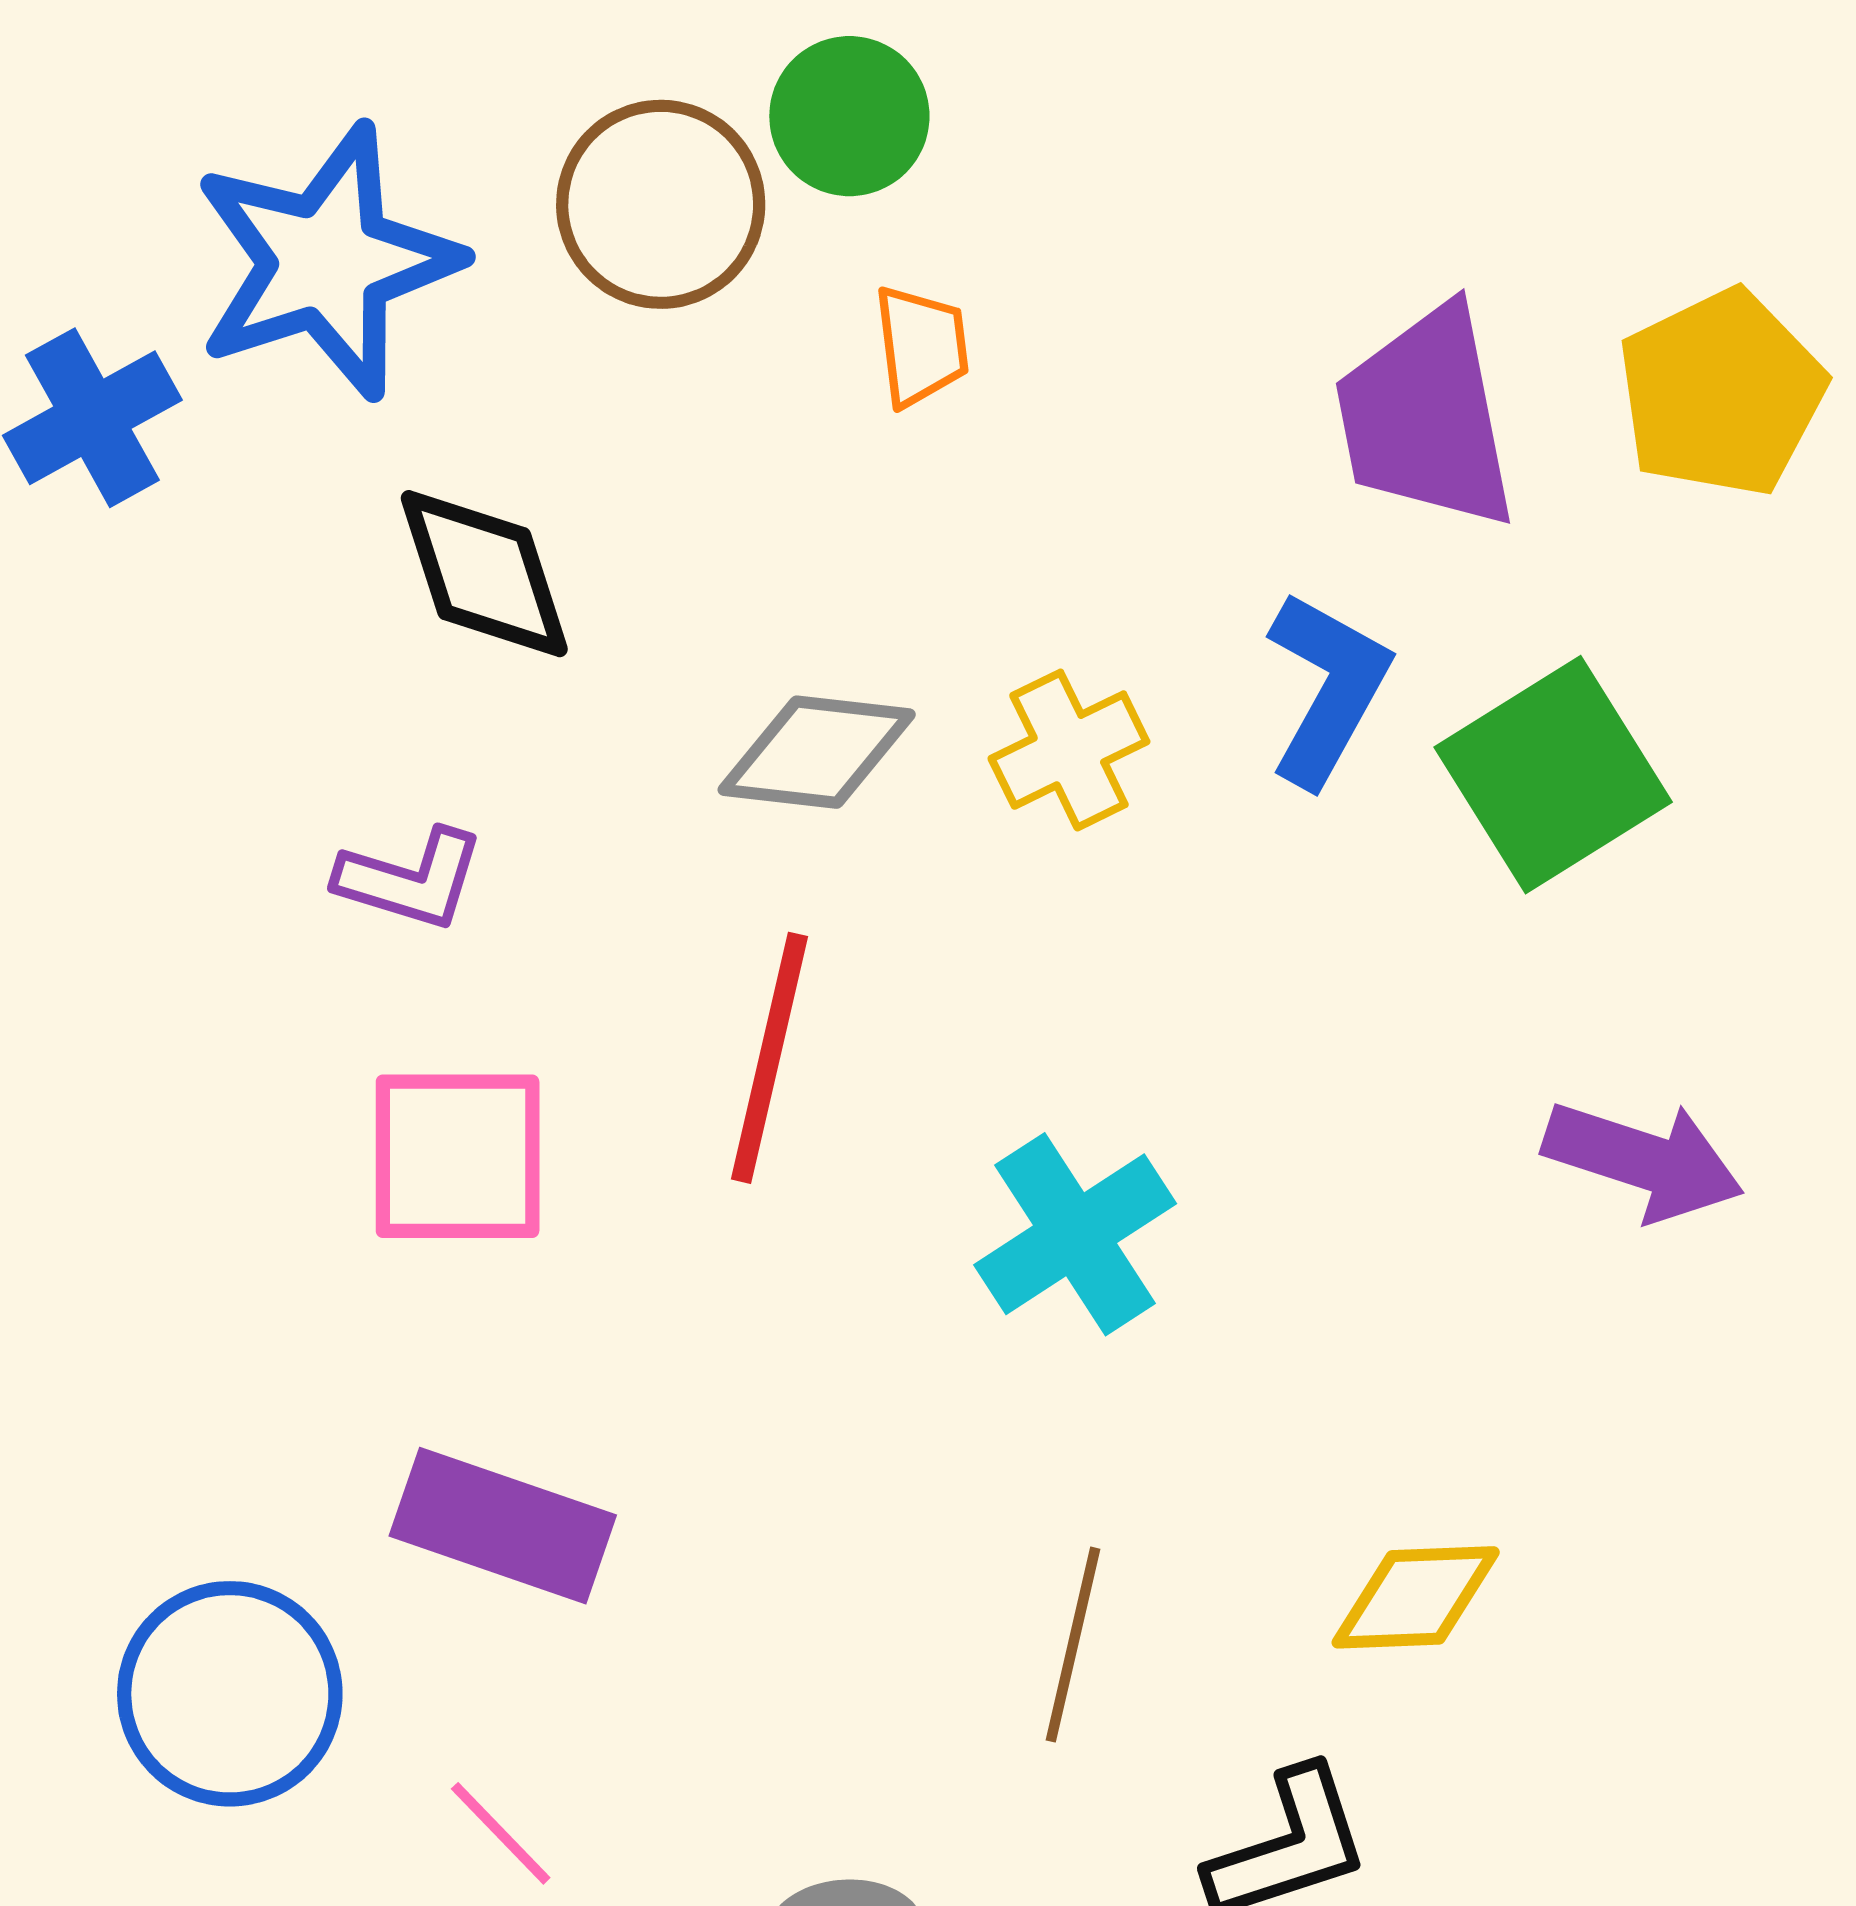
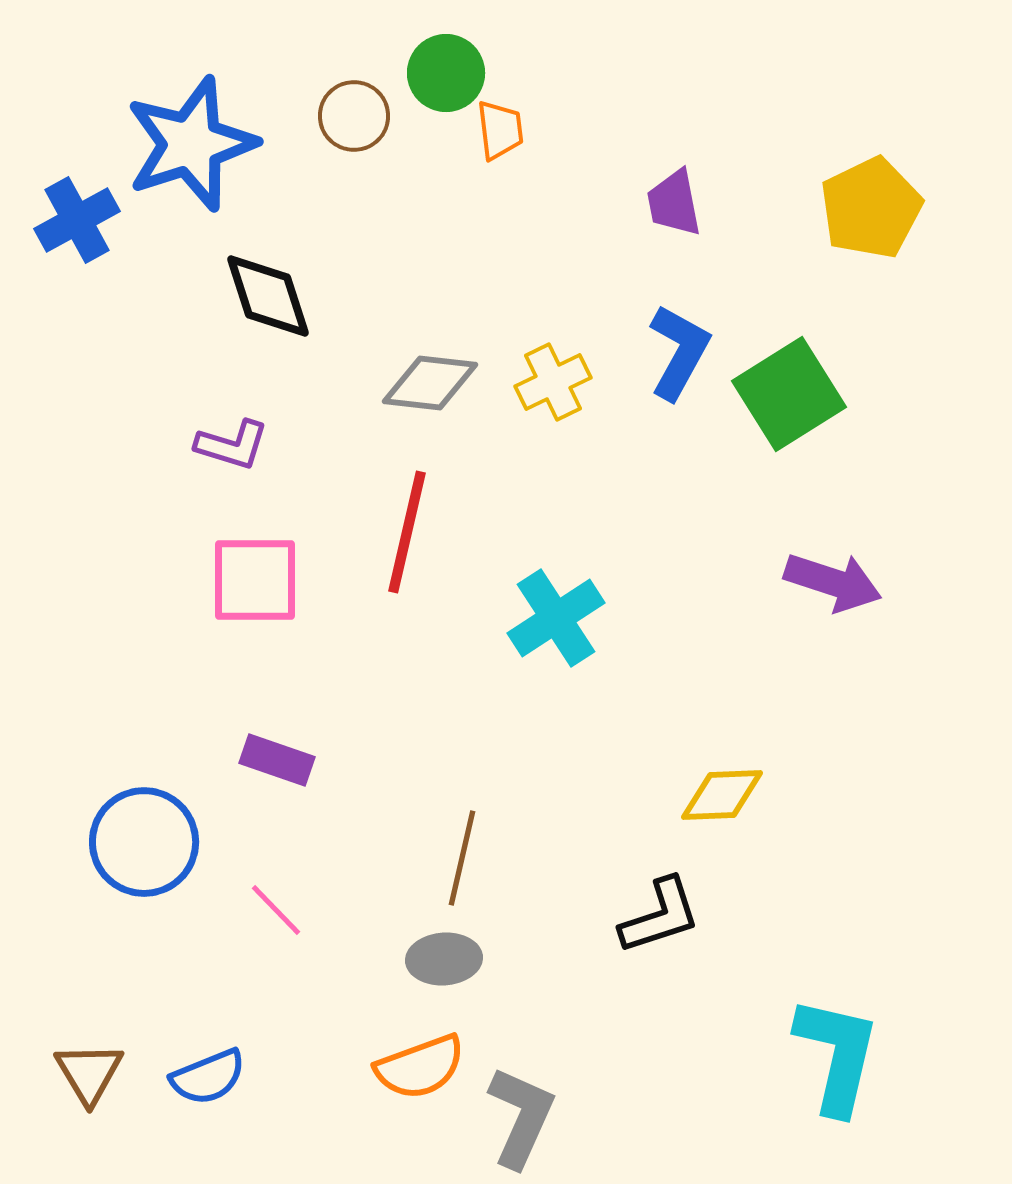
brown circle: (661, 204) -> (354, 116), size x0.7
orange trapezoid: (921, 346) -> (500, 130), moved
purple trapezoid: (1426, 418) -> (674, 203), moved, size x0.6
purple rectangle: (503, 1526) -> (277, 760), size x0.7
brown line: (1073, 1645) -> (462, 858), moved

